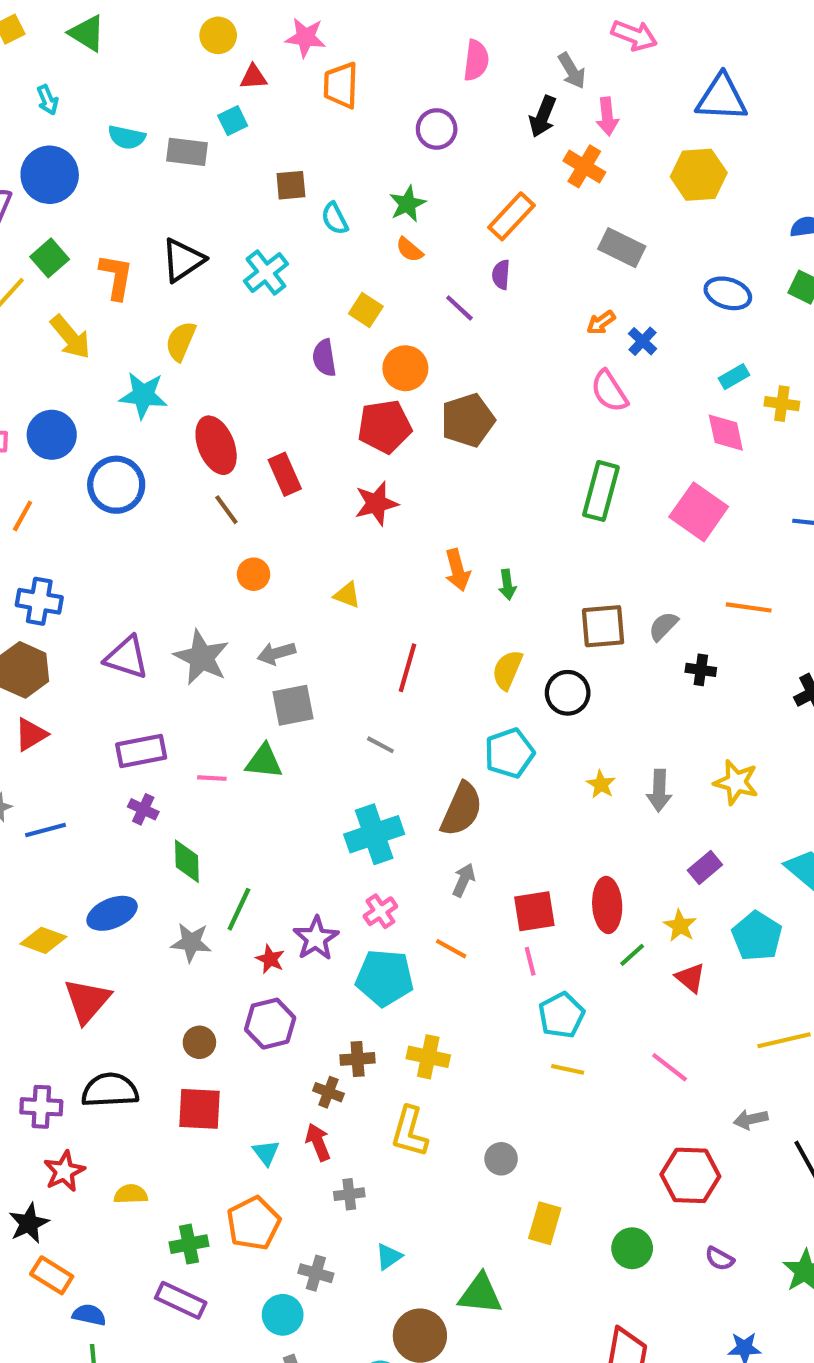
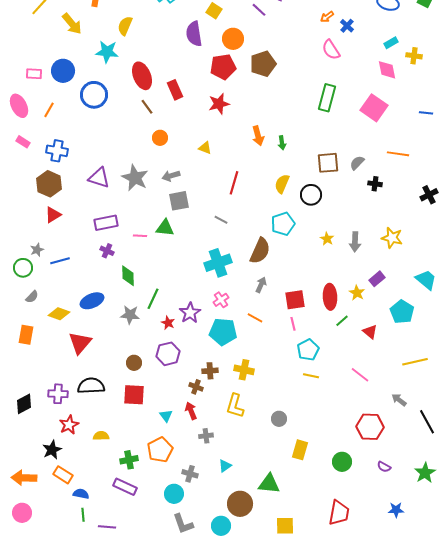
purple semicircle: (324, 358) -> (194, 34), size x1.4
yellow star: (680, 926) -> (357, 293), moved
gray arrow: (751, 1119) -> (399, 400), turned 49

